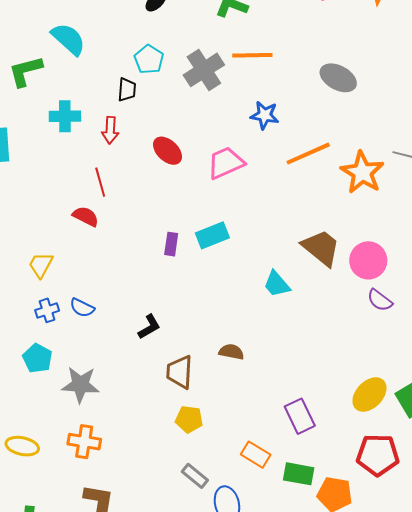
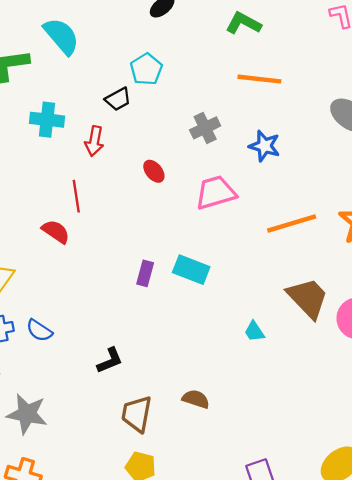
gray cross: (204, 70) -> (205, 128), moved, size x0.7
black trapezoid: (127, 90) -> (118, 99), turned 50
red ellipse: (168, 151) -> (154, 171), size x0.7
orange line: (308, 154) -> (292, 224), moved
cyan rectangle: (212, 235) -> (191, 270), turned 36
cyan trapezoid: (277, 284) -> (254, 331), size x0.7

